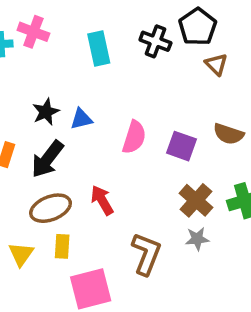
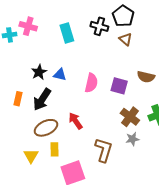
brown triangle: (216, 64) -> (126, 39), moved
blue triangle: (81, 119) -> (60, 75), turned 32

